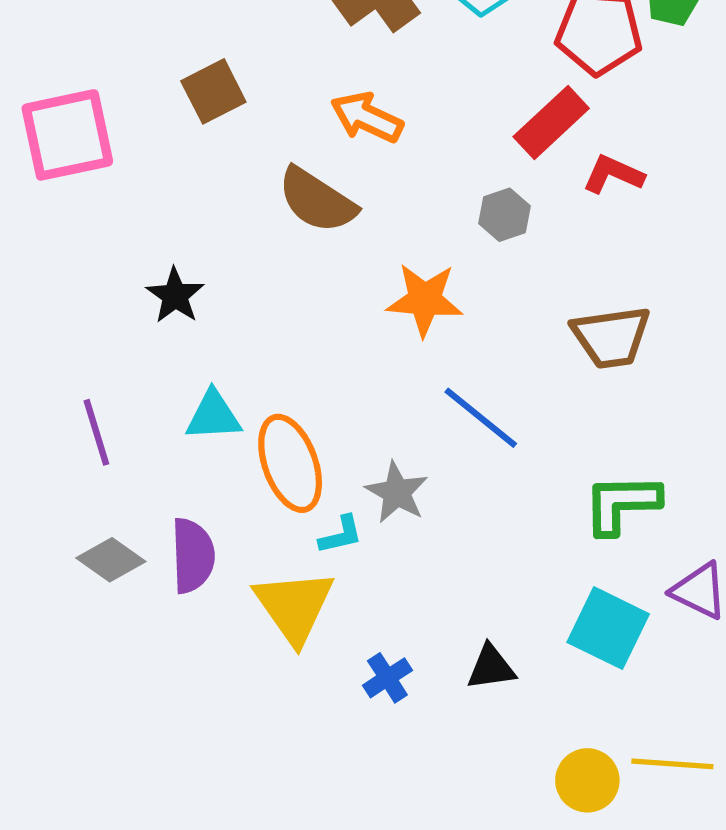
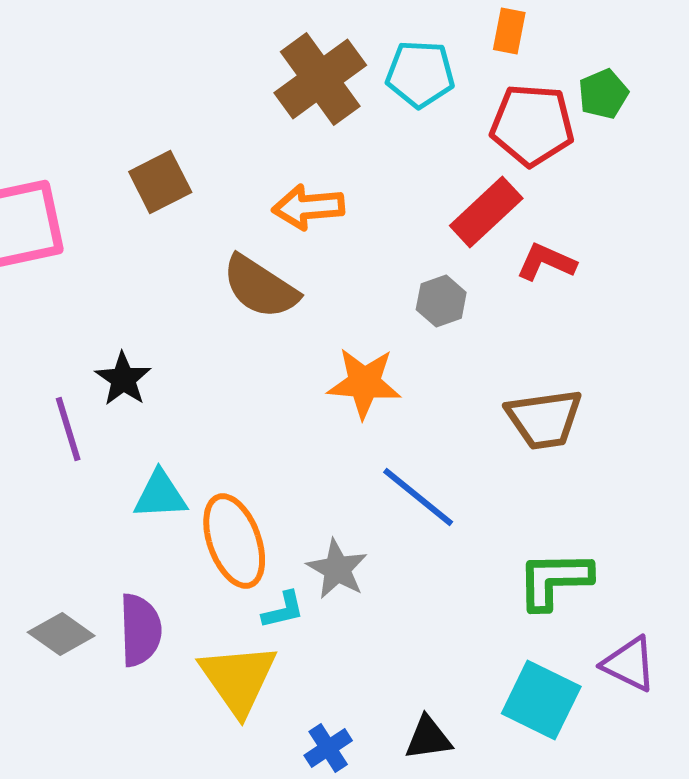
orange arrow: (367, 117) -> (308, 207), turned -30
purple line: (96, 432) -> (68, 429), moved

